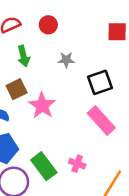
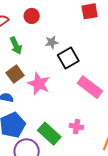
black square: (100, 82) -> (68, 58), moved

